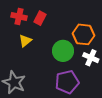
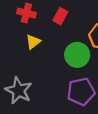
red rectangle: (40, 18) -> (60, 16), moved

